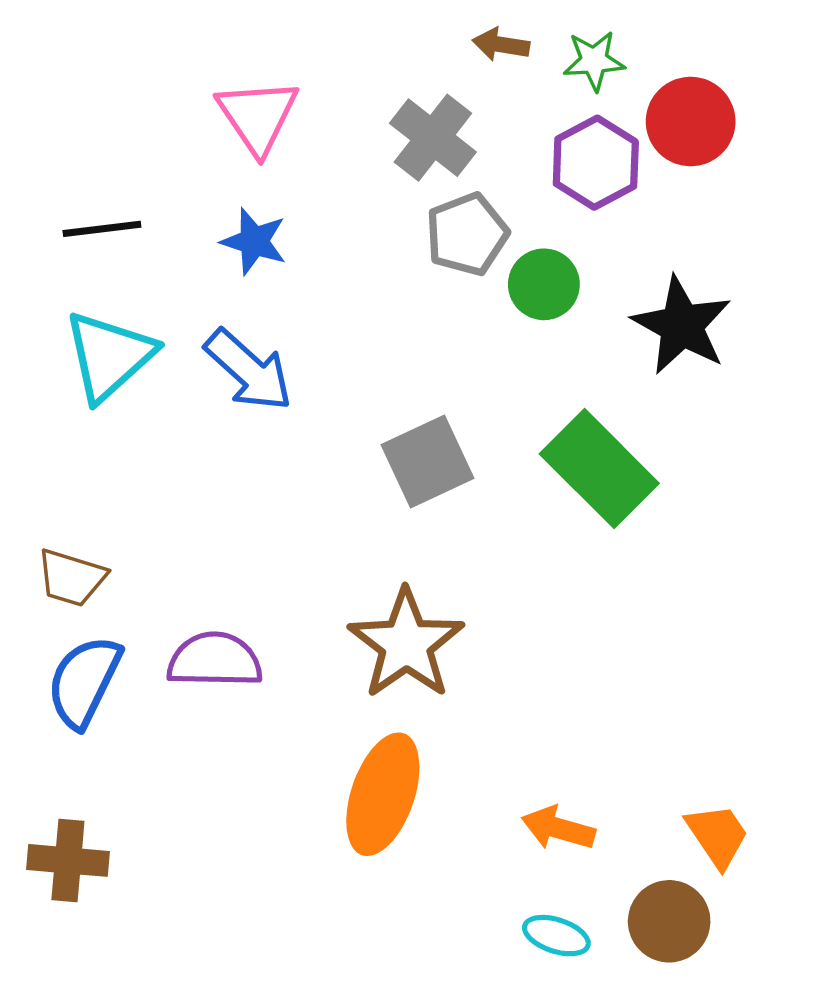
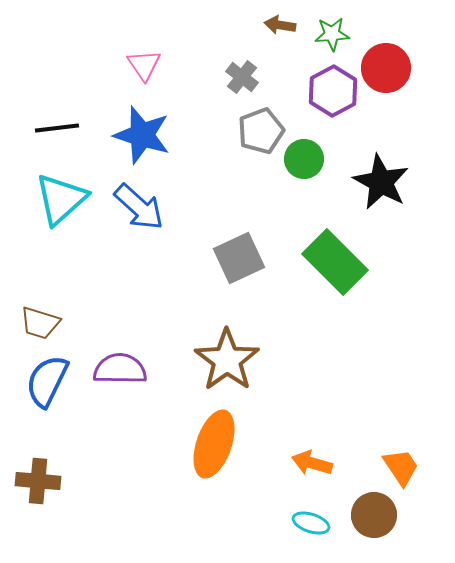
pink triangle: (258, 116) -> (144, 65), size x0.7
gray cross: (433, 138) -> (242, 77), size x0.7
blue star: (254, 241) -> (142, 135), size x1.5

